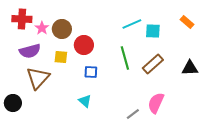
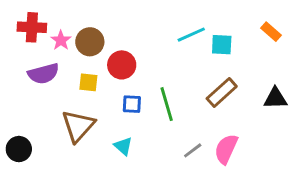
green line: (125, 58) -> (167, 104), moved
brown triangle: (38, 78) -> (78, 126), moved
gray line: (133, 114) -> (193, 150), moved

